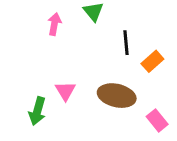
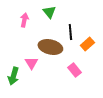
brown ellipse: (117, 96) -> (50, 47), moved
pink rectangle: (157, 120) -> (74, 70), moved

